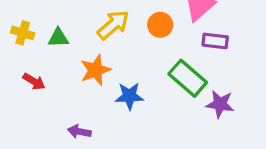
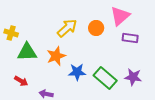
green triangle: (58, 38) -> (27, 52), moved, size x1.5
green rectangle: (188, 78) -> (105, 78), moved
red arrow: (34, 81) -> (21, 81), moved

